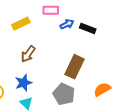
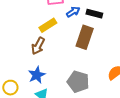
yellow rectangle: (21, 24) -> (48, 25), moved
brown rectangle: (75, 67) -> (85, 37), moved

